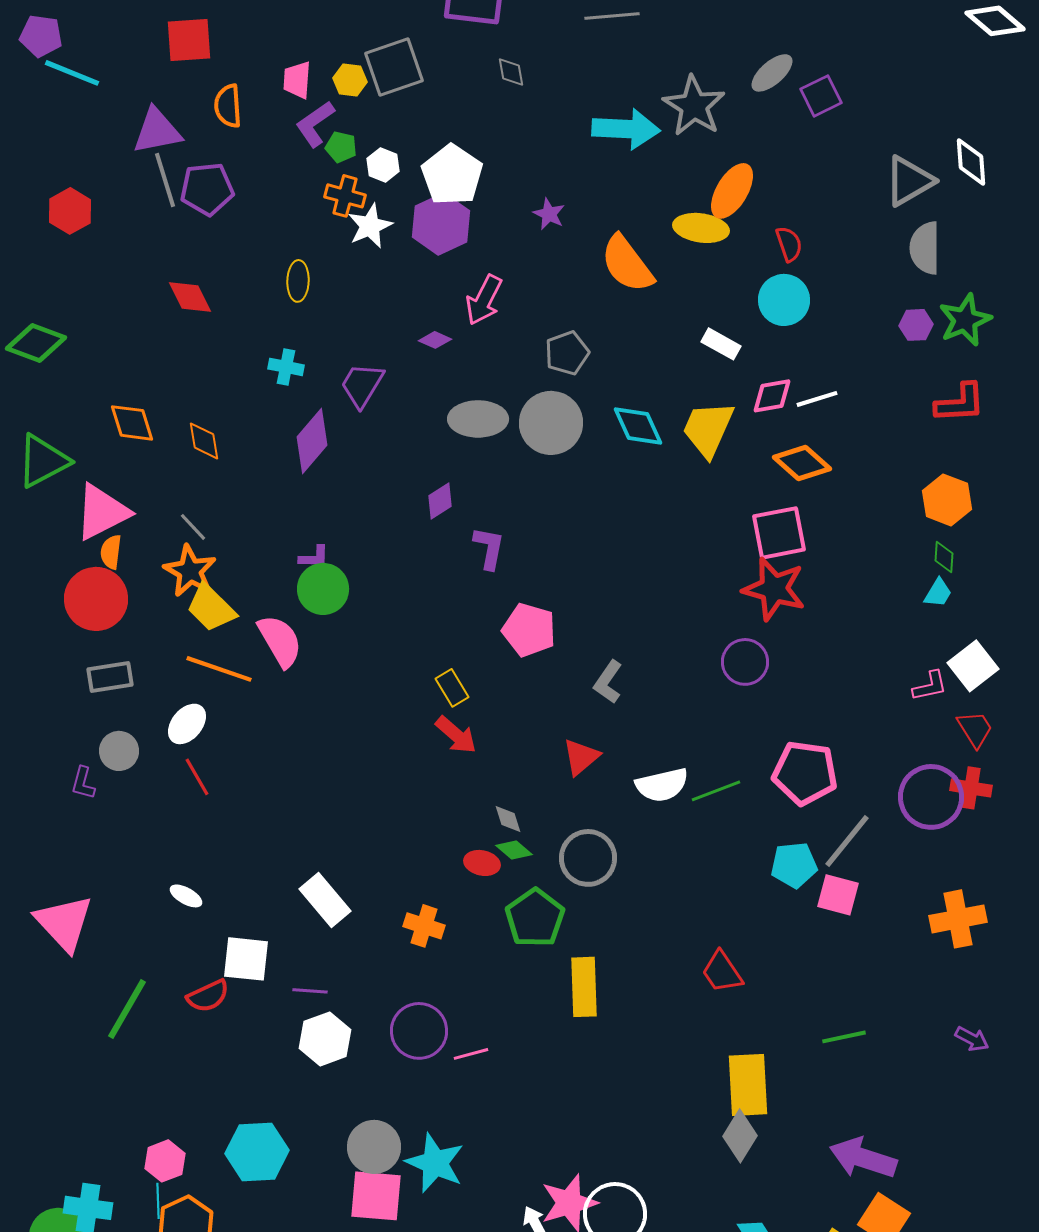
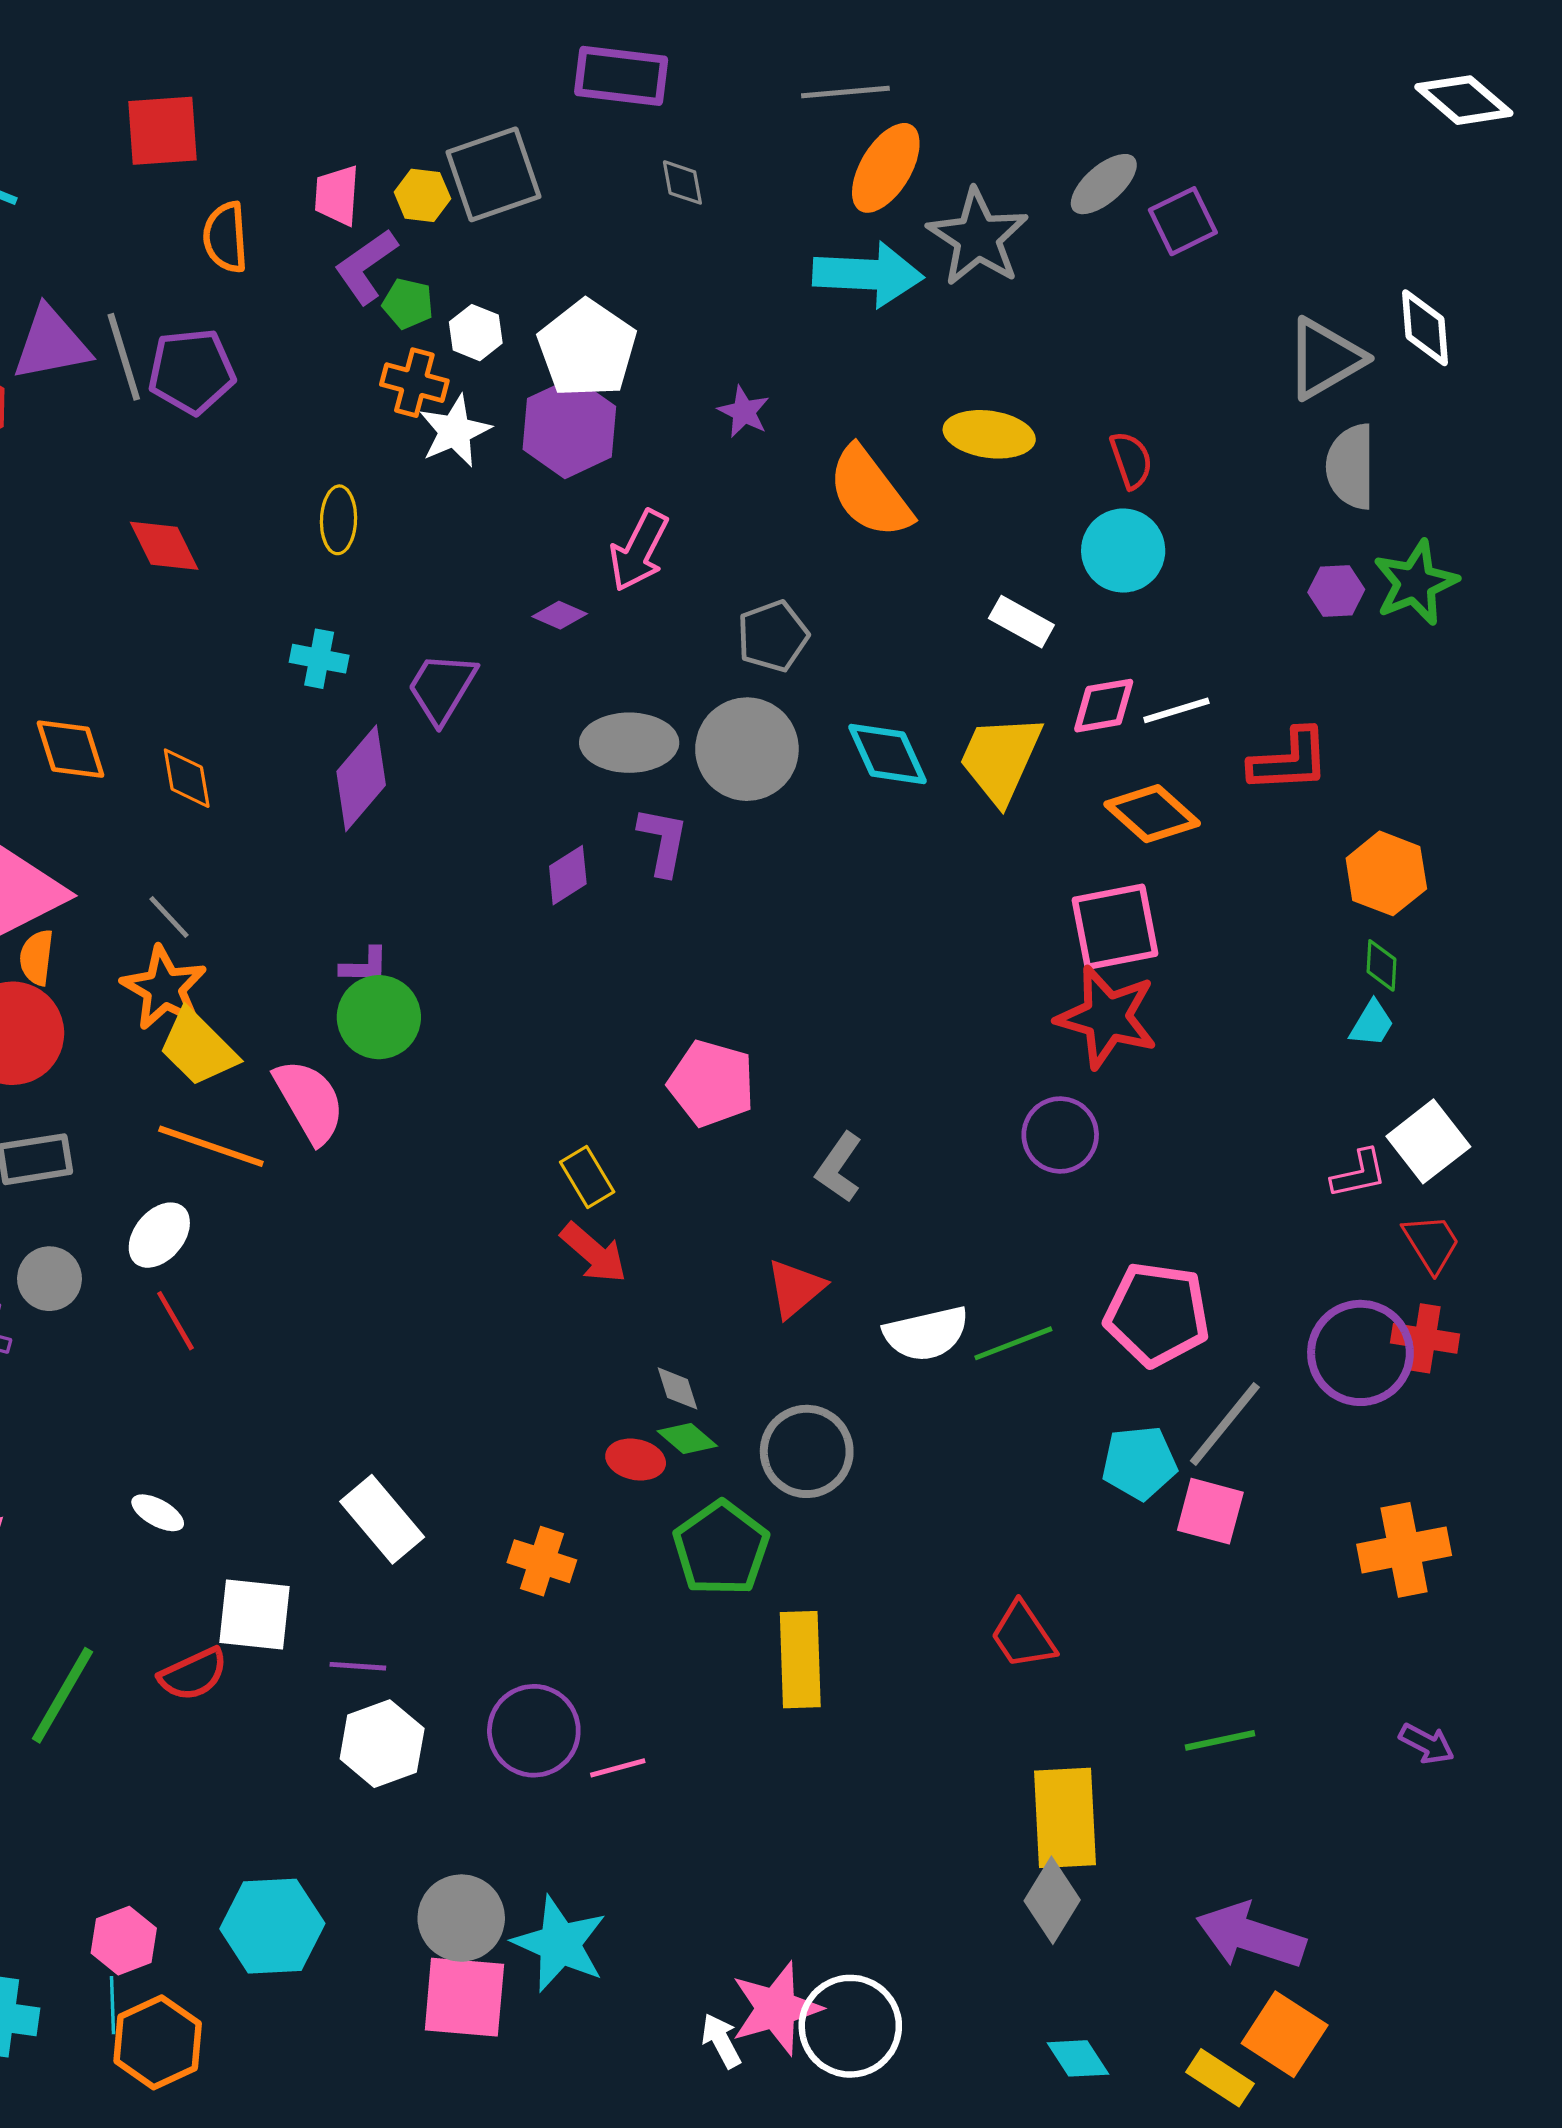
purple triangle: (157, 131) -> (51, 344), moved
orange ellipse: (732, 191) -> (886, 168), moved
red L-shape: (960, 403) -> (1289, 760), moved
purple L-shape: (489, 548) -> (663, 841), moved

